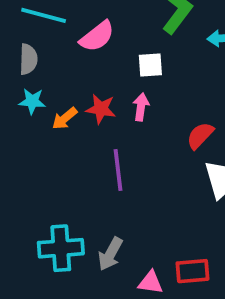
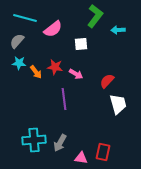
gray semicircle: (28, 59) -> (17, 41), turned -140
pink arrow: (141, 107) -> (76, 74), moved, turned 112
orange arrow: (65, 118) -> (36, 72), turned -88
red rectangle: (192, 271) -> (103, 152), turned -72

